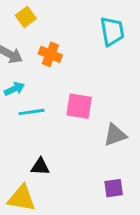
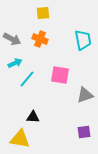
yellow square: (26, 17) -> (43, 13), moved, turned 32
cyan trapezoid: (112, 31) -> (83, 40), moved
cyan line: (32, 112) -> (27, 79), turned -42

